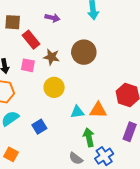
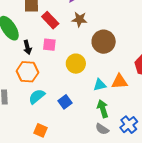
brown circle: (84, 52) -> (104, 42), moved
brown star: (51, 57) -> (79, 19), moved
green arrow: (89, 137) -> (103, 109), moved

